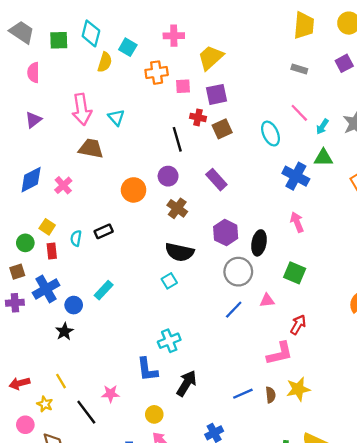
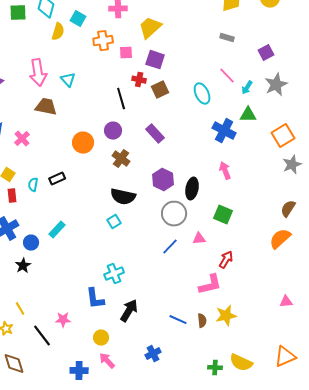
purple square: (344, 63) -> (266, 53), moved
purple square: (216, 94) -> (155, 60), turned 30
blue line: (243, 394) -> (178, 320), turned 48

